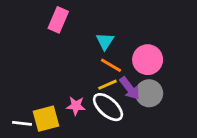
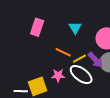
pink rectangle: (58, 20) -> (37, 27), moved
orange line: (111, 65) -> (63, 52), moved

